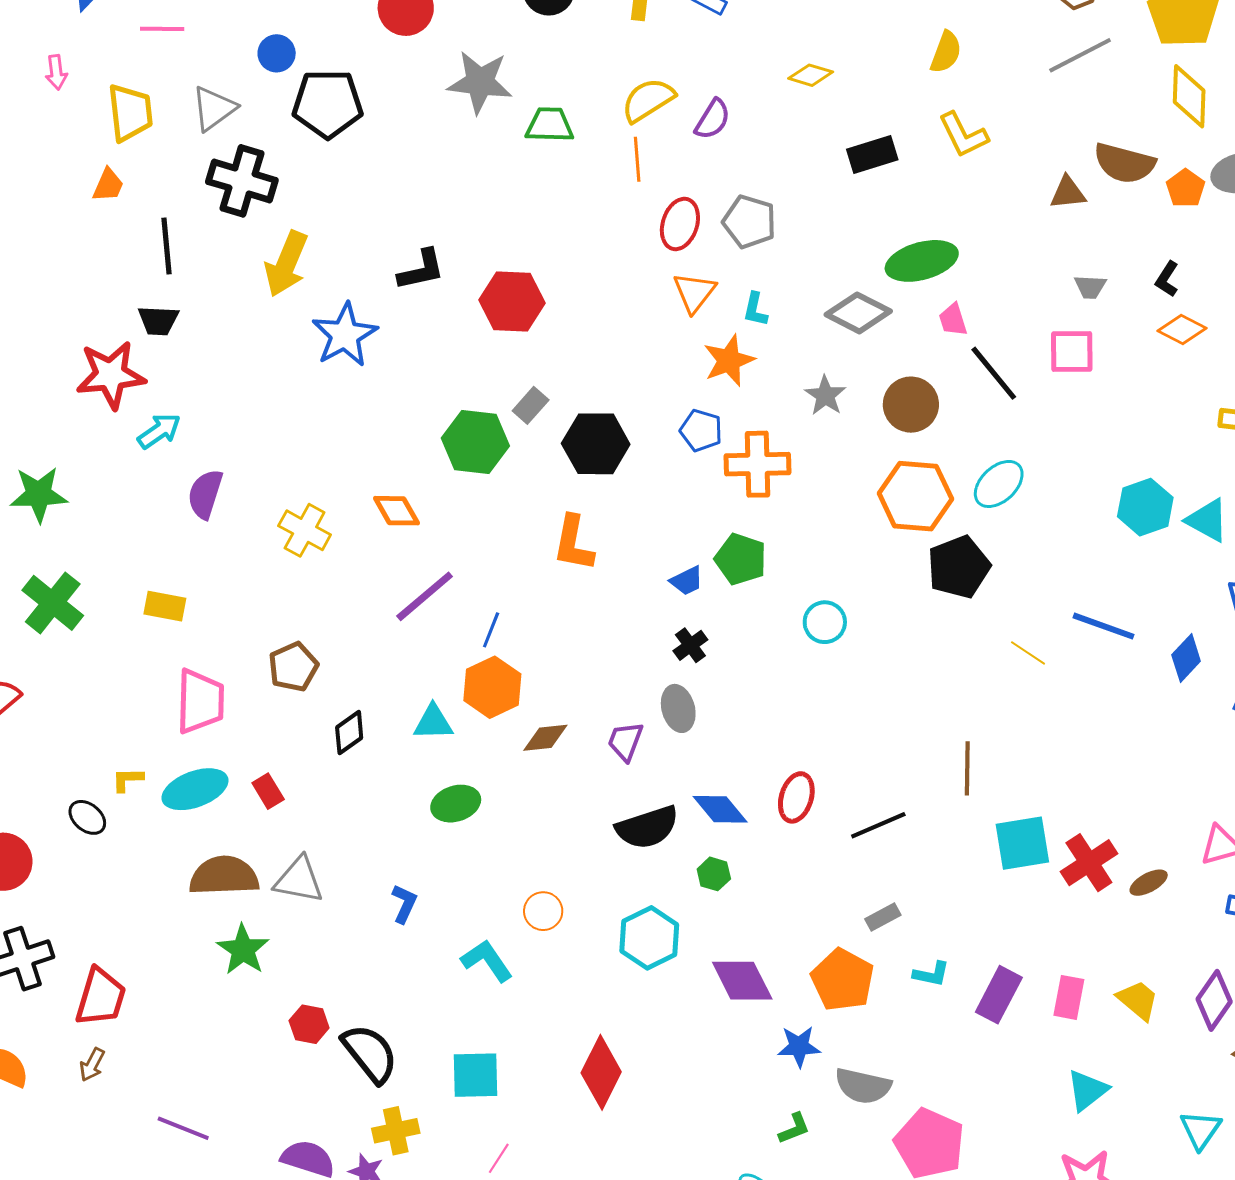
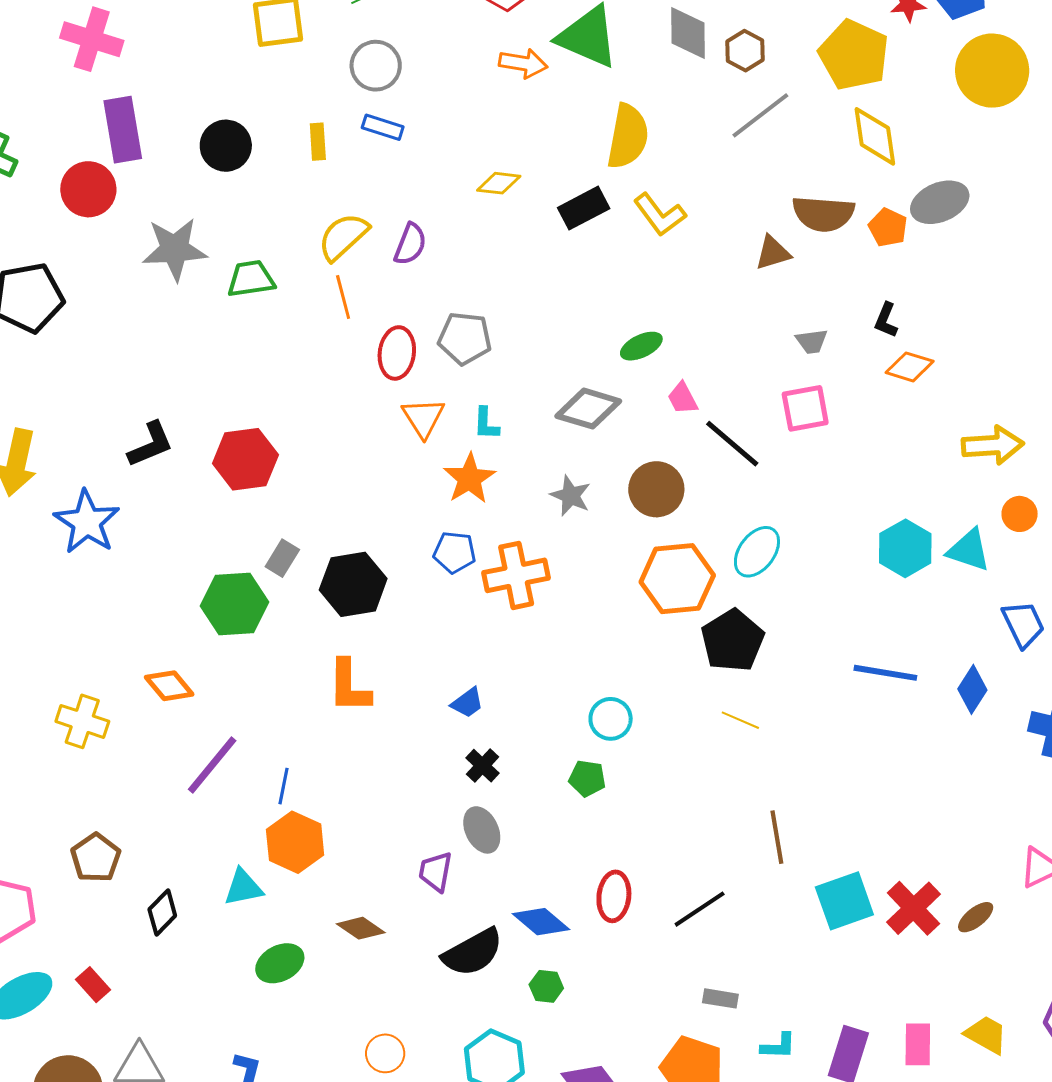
yellow semicircle: (946, 52) -> (628, 136), size x1.5
black rectangle: (872, 155) -> (584, 208), moved
green ellipse: (922, 261) -> (641, 346), size x0.6
green pentagon: (741, 559) -> (587, 778), moved, size x0.7
yellow line: (1028, 653) -> (740, 720), moved
brown diamond: (545, 738) -> (361, 928), moved, turned 51
gray rectangle: (883, 917) -> (720, 998), turned 48

